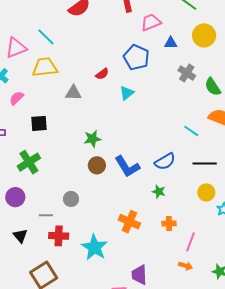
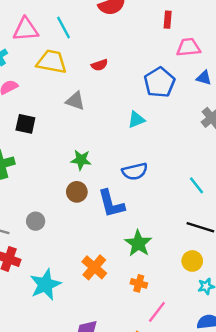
red semicircle: (102, 74) -> (100, 65), moved
blue semicircle: (165, 162) -> (135, 171), moved
green star: (159, 192) -> (138, 243), size x1.6

